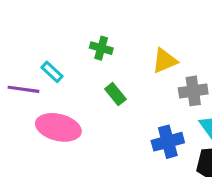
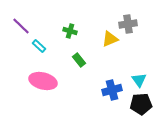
purple line: (23, 89) -> (21, 26), moved, turned 36
gray cross: (193, 91) -> (128, 24), moved

